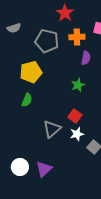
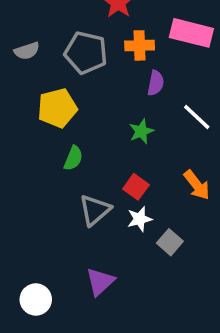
gray semicircle: (14, 28) -> (27, 51), moved
green semicircle: (27, 100) -> (73, 158), moved
white circle: (20, 167) -> (36, 299), moved
purple triangle: (44, 169) -> (100, 282), moved

